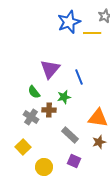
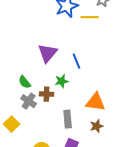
green semicircle: (34, 92) -> (25, 82), moved
gray rectangle: (70, 135) -> (68, 119), turned 42
yellow square: (23, 147) -> (12, 124), moved

